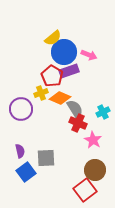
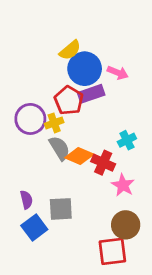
orange diamond: (60, 98) -> (79, 156), moved
purple circle: (21, 109) -> (30, 119), moved
gray semicircle: (75, 109) -> (59, 148), moved
cyan cross: (103, 112) -> (127, 140), moved
red square: (85, 190) -> (112, 251), turned 30

